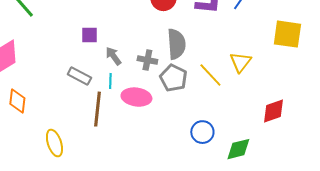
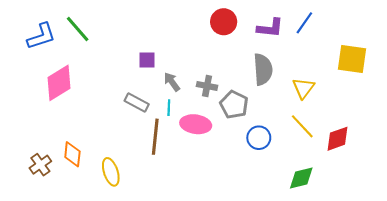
gray semicircle: (176, 44) -> (263, 69), moved
yellow line: (210, 75) -> (302, 126), moved
orange diamond: (17, 101) -> (72, 154), moved
blue circle: (202, 132) -> (259, 138), moved

